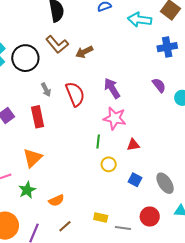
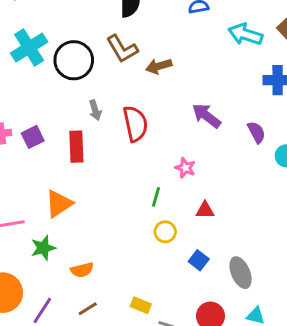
purple arrow: (112, 88) -> (206, 116), moved, turned -30
pink star: (115, 118) -> (185, 168), size x0.6

